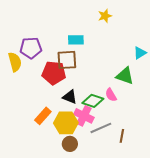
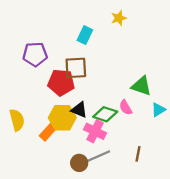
cyan rectangle: (76, 40) -> (85, 35), moved, turned -63
cyan triangle: (140, 53) -> (158, 110), moved
yellow semicircle: (15, 62) -> (17, 120), moved
yellow hexagon: (66, 123) -> (62, 118), moved
gray line: (101, 128) -> (98, 156), moved

